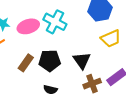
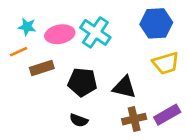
black triangle: (82, 60) -> (124, 87), turned -48
brown rectangle: (26, 63) -> (42, 68), moved, turned 30

